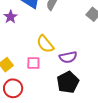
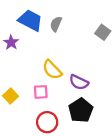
purple semicircle: (68, 57) -> (79, 82), turned 42
red circle: (13, 88) -> (47, 122), moved

